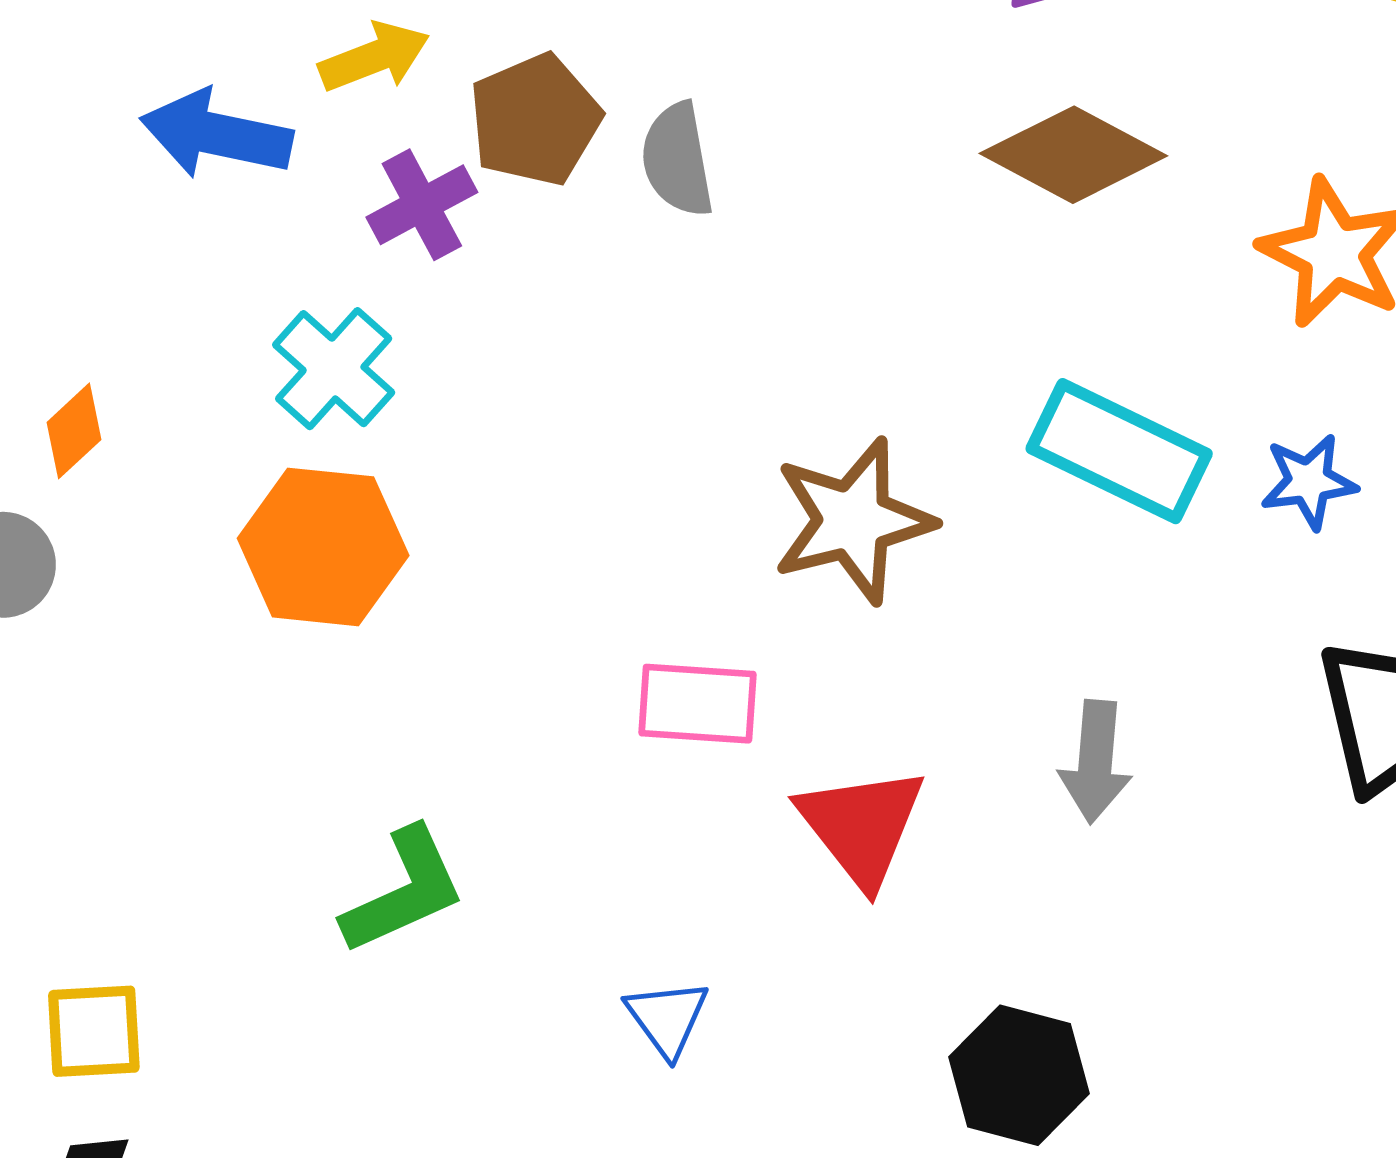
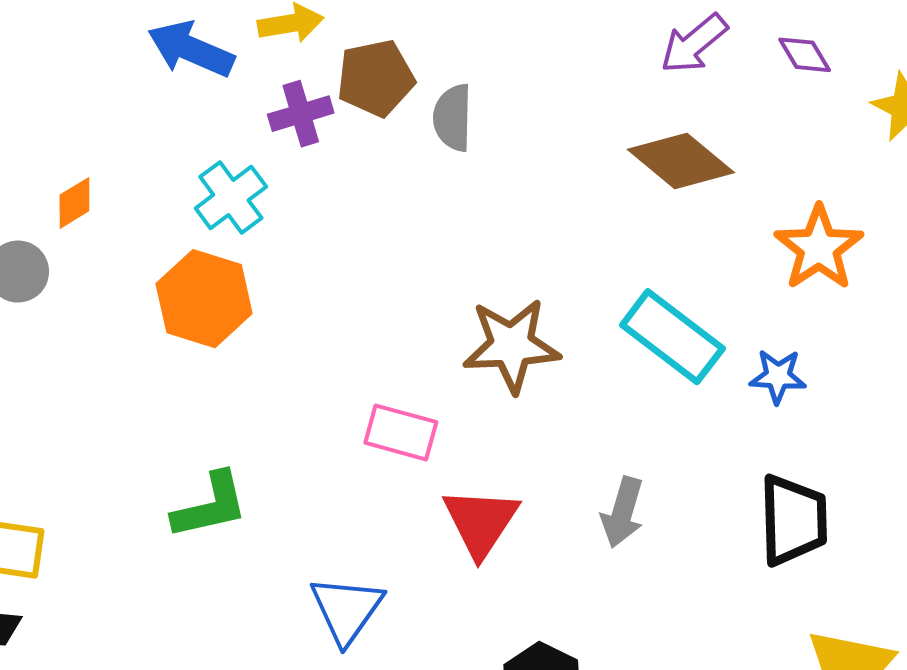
blue triangle: (667, 1018) -> (347, 609), size x1.5

